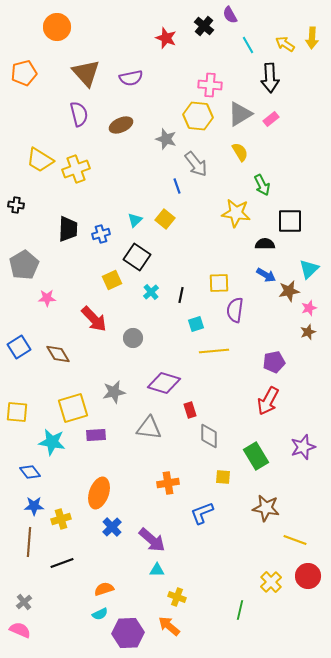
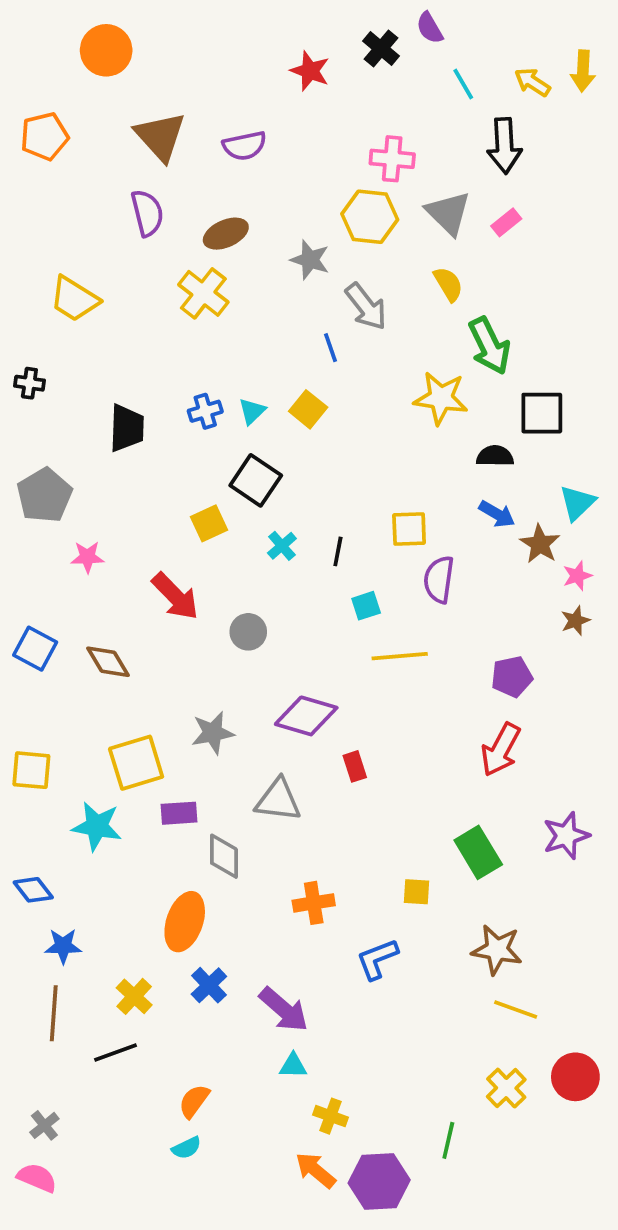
gray triangle: (240, 114) -> (448, 213), turned -44
yellow cross: (76, 169) -> (203, 293), moved, turned -32
green arrow: (262, 185) -> (489, 346), size x1.4
blue cross: (101, 234) -> (205, 411), moved
brown star: (289, 291) -> (540, 544), turned -30
blue square: (19, 347) -> (35, 649), turned -30
gray diamond: (209, 436) -> (224, 856), moved
blue diamond: (30, 472) -> (33, 890), moved
yellow cross: (61, 519) -> (134, 996), moved, turned -30
yellow line: (295, 540) -> (516, 1010), moved
orange semicircle: (104, 589) -> (194, 1101), turned -36
purple hexagon: (128, 633) -> (379, 1182), moved

